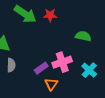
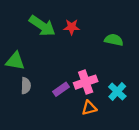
green semicircle: (83, 36) -> (114, 40), moved
orange triangle: (51, 84) -> (89, 108), moved, turned 40

